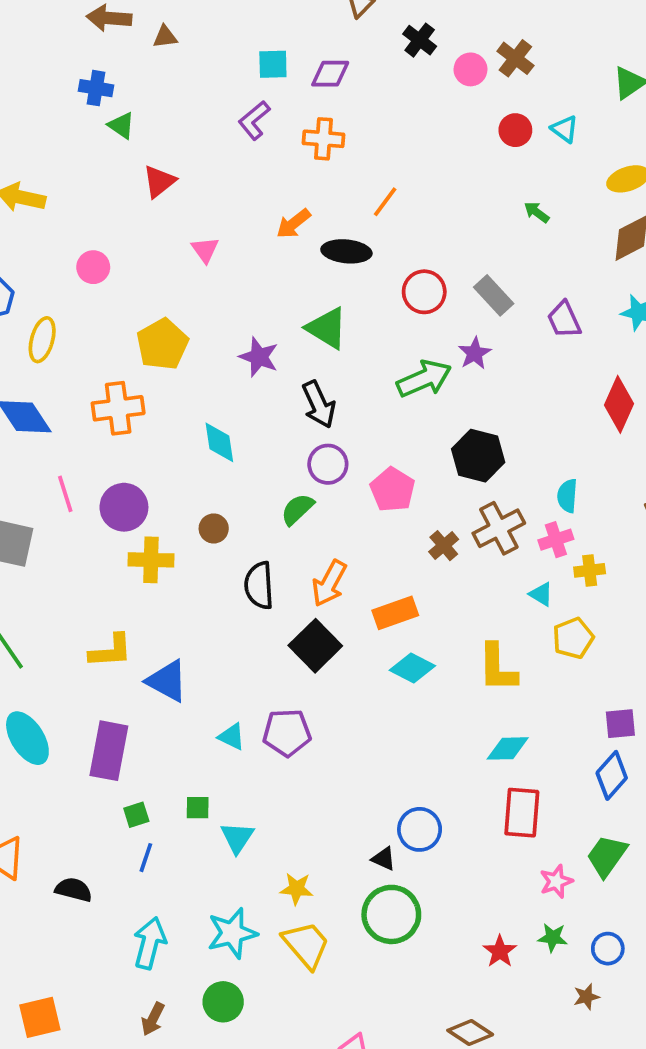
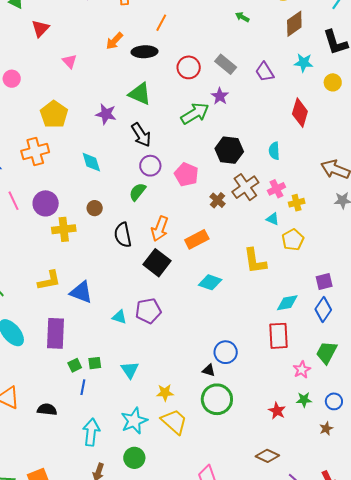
cyan semicircle: (567, 496) -> (274, 151), moved
cyan diamond: (412, 668) -> (210, 282), moved
cyan diamond: (508, 748) -> (287, 303), moved
green square: (198, 808) -> (95, 363), moved

